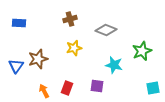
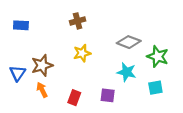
gray diamond: (106, 30) -> (129, 42), moved
green star: (142, 51) -> (158, 56), turned -30
cyan square: (153, 88) -> (155, 88), moved
orange arrow: (44, 91) -> (42, 90), moved

